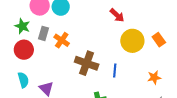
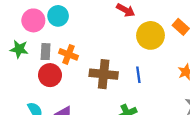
red circle: (24, 50) -> (50, 75), moved

